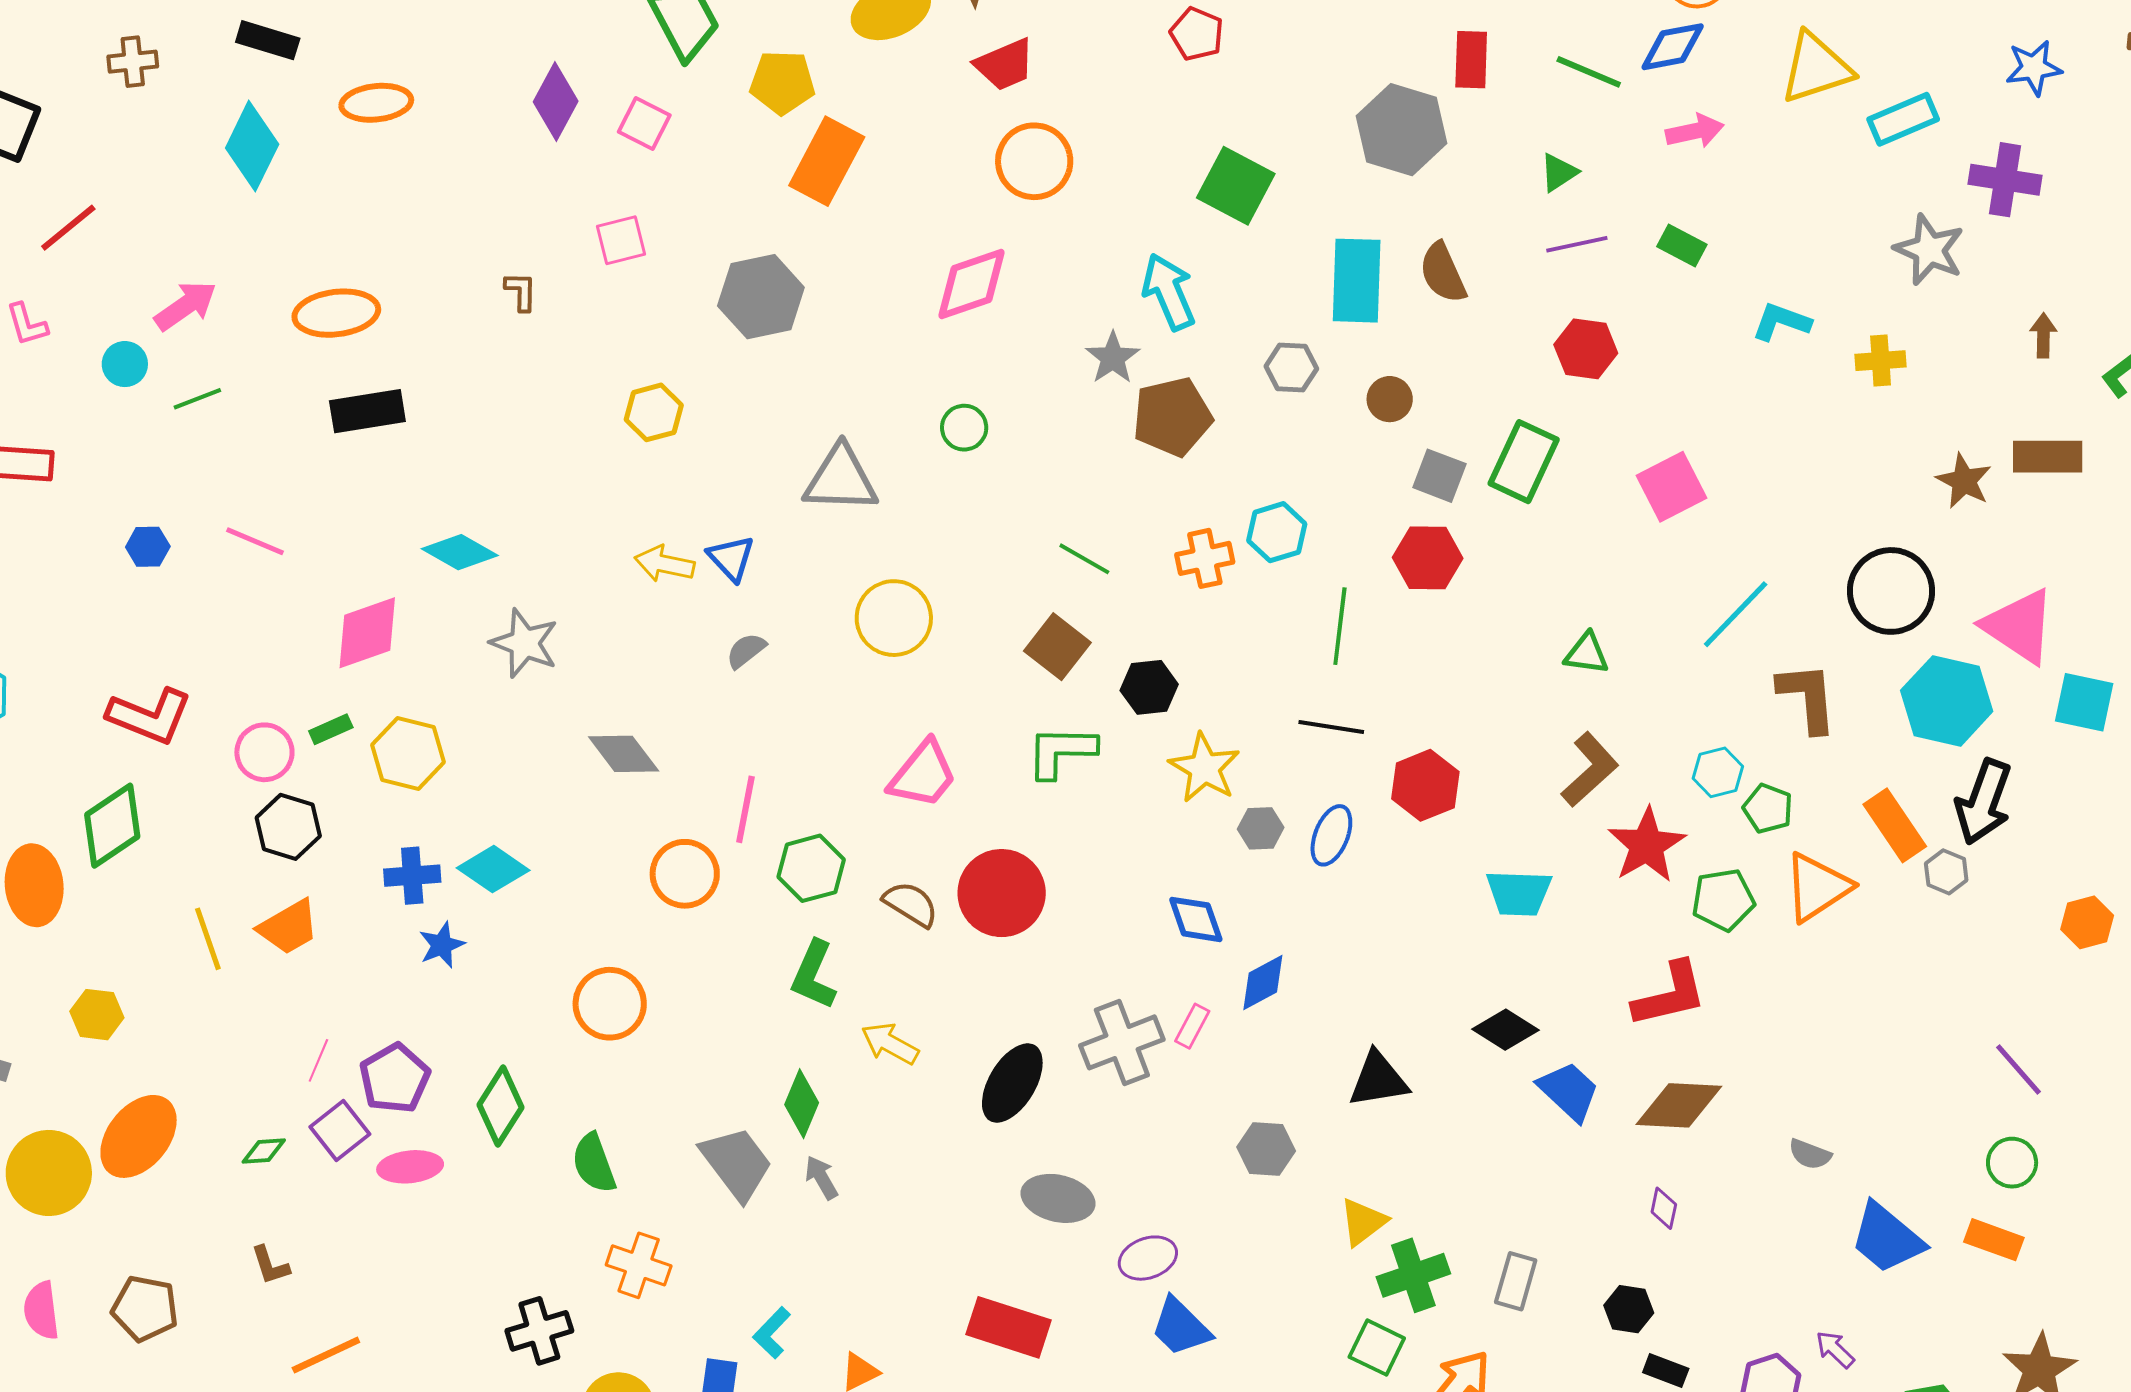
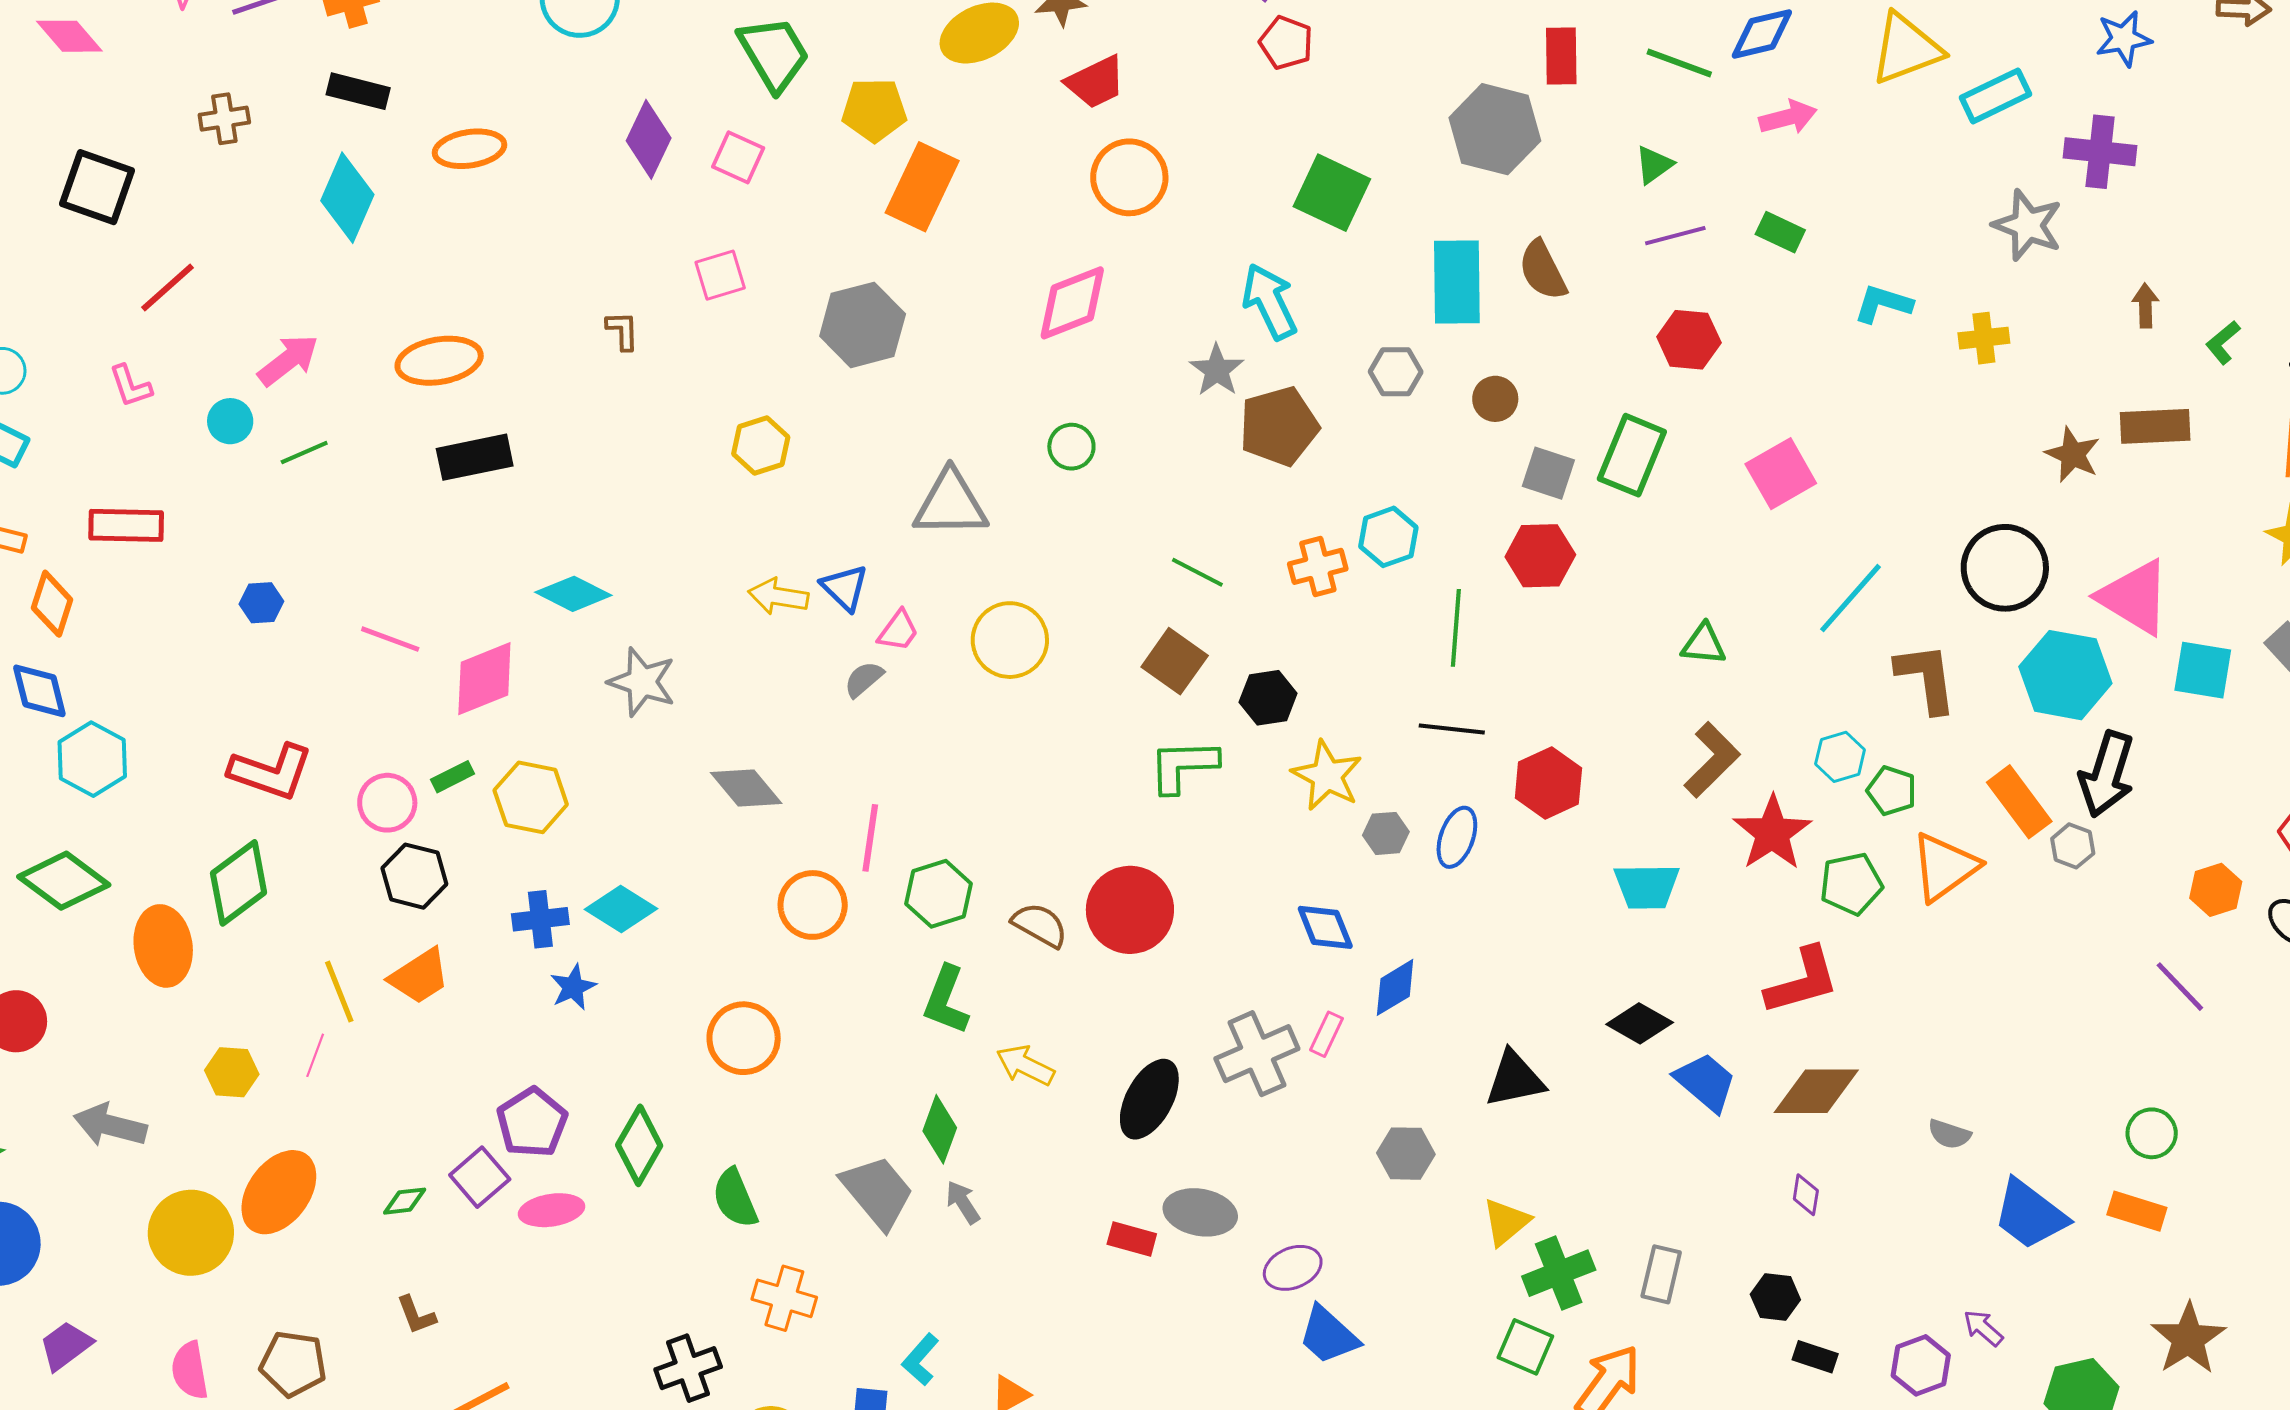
pink line: (255, 541) -> (390, 639), moved
pink trapezoid: (923, 774) -> (898, 631), moved, size x0.6
pink line: (318, 1060) -> (315, 1055), moved
purple line: (2019, 1069) -> (2180, 987), moved
red rectangle: (1008, 1327) -> (1132, 1239), moved, size x0.6

